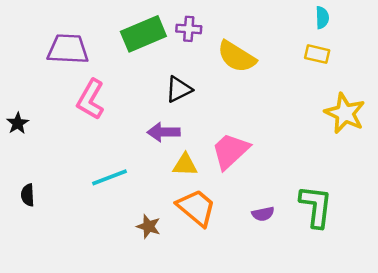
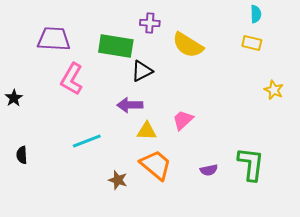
green rectangle: (143, 34) -> (116, 46), moved, turned 32
yellow star: (345, 113) -> (274, 90), size x0.6
pink trapezoid: (230, 151) -> (183, 120), size x0.7

